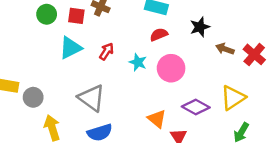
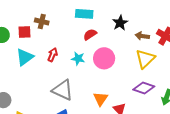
gray triangle: (91, 98) -> (63, 90), moved
yellow triangle: (233, 98) -> (145, 59), moved
purple diamond: (196, 107) -> (144, 88), moved
orange triangle: (157, 119) -> (101, 99), turned 35

